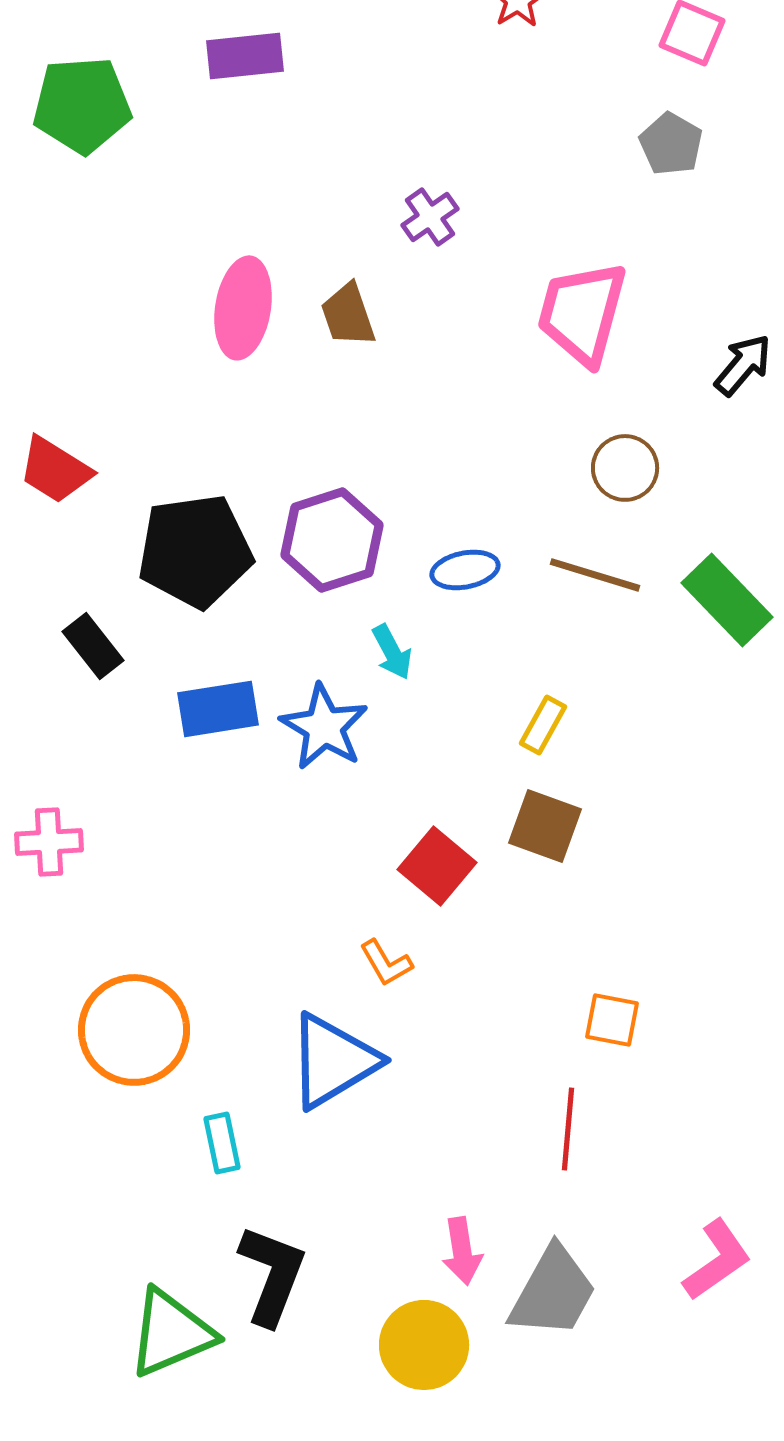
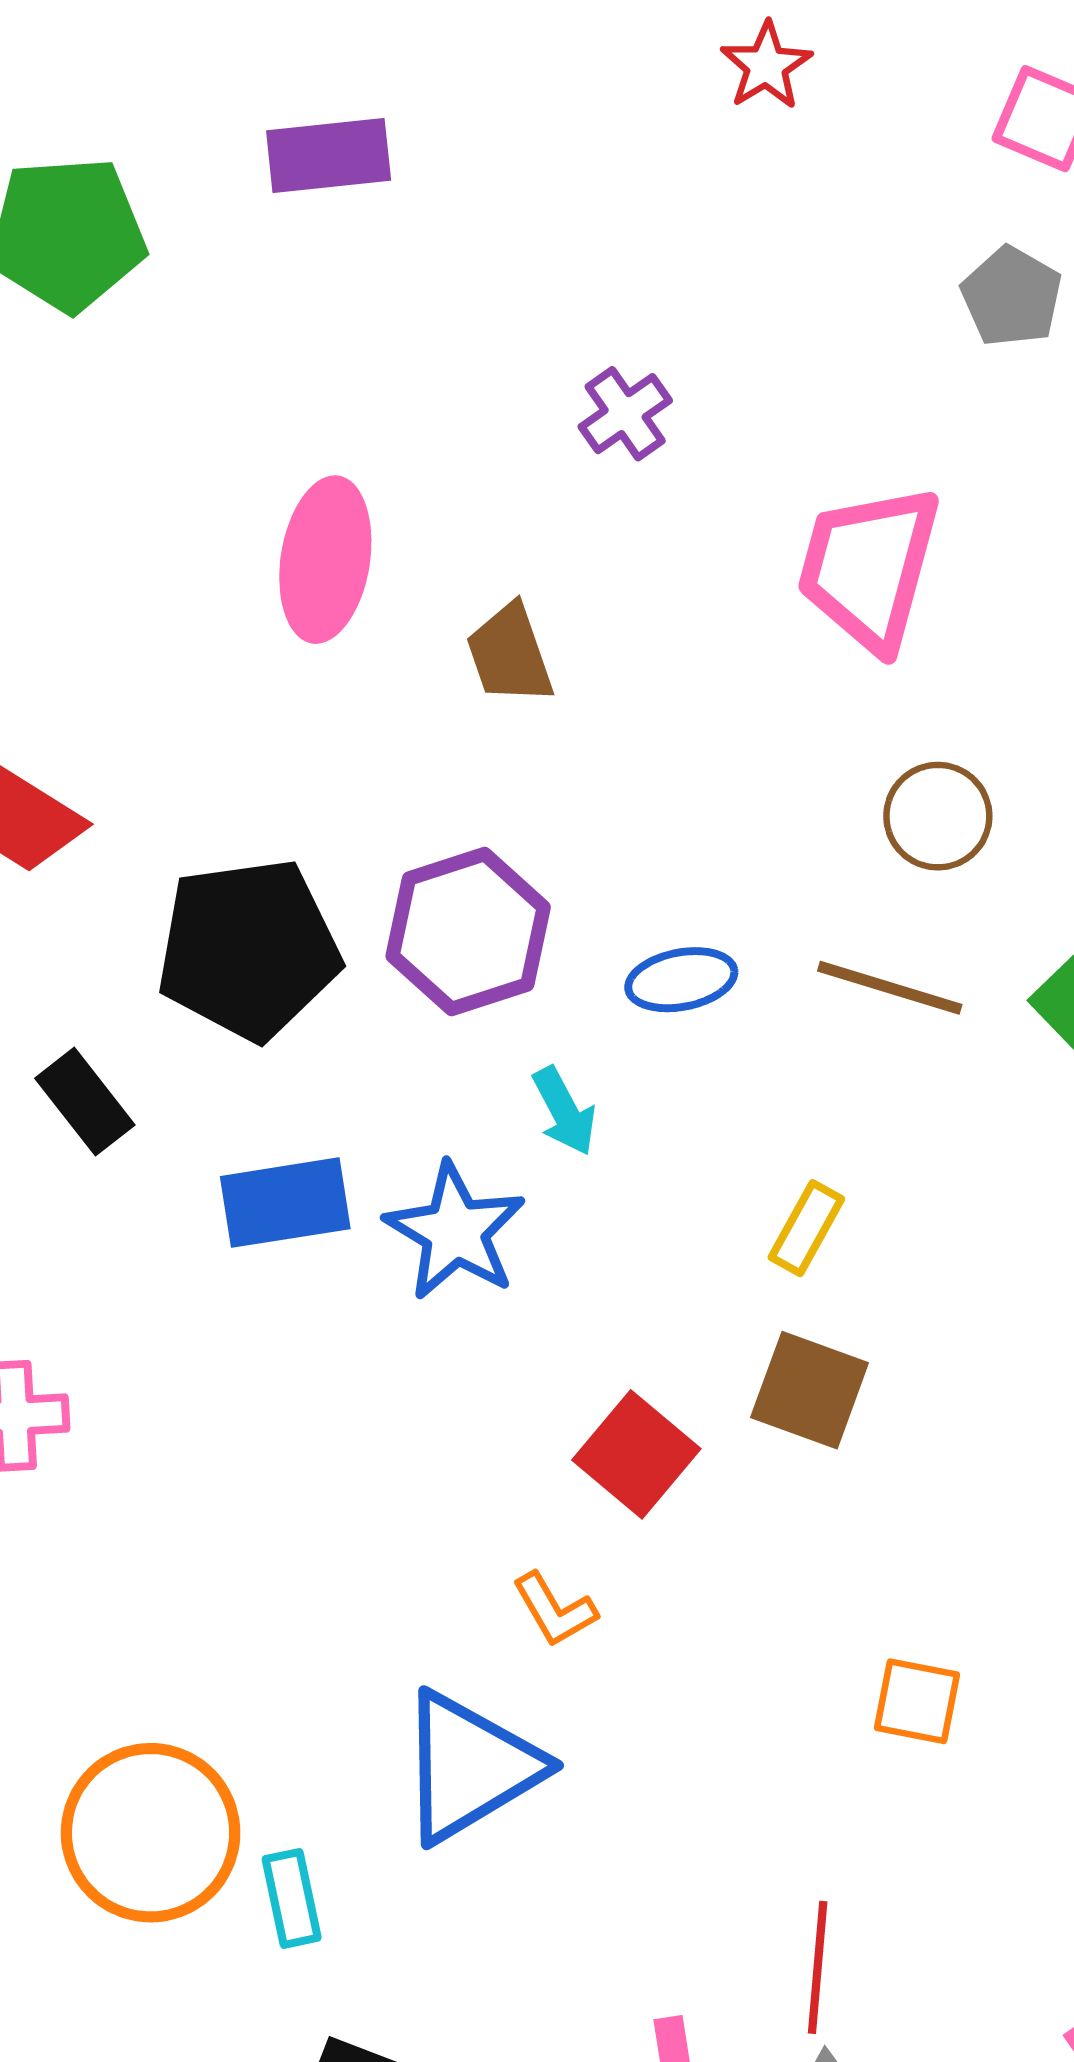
brown trapezoid: (348, 315) -> (510, 654), moved
orange circle: (134, 1030) -> (151, 1833), moved
red line: (568, 1129) -> (818, 1967), moved

